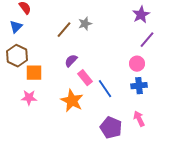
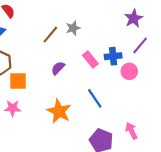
pink rectangle: (85, 78) -> (90, 59), moved
blue cross: (139, 86) -> (113, 56), moved

